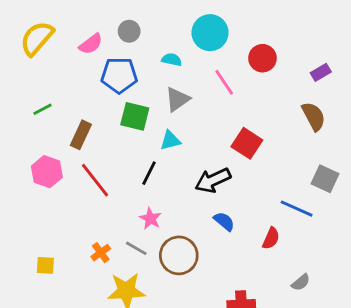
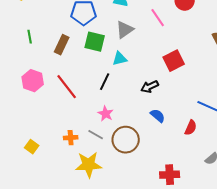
green line: (43, 109) -> (30, 37), turned -72
brown rectangle: (81, 135) -> (62, 45), moved
red square: (247, 143) -> (174, 61), turned 30
black arrow: (213, 180) -> (150, 87), size x0.7
orange cross: (101, 253) -> (71, 138), turned 32
yellow square: (45, 265) -> (32, 147), turned 32

